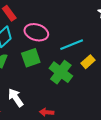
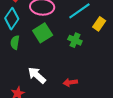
green cross: (61, 72) -> (75, 40), size x0.6

